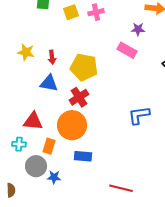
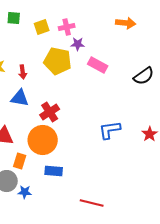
purple star: (138, 29) -> (78, 44), moved
yellow pentagon: (84, 67) -> (58, 61), moved

